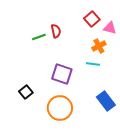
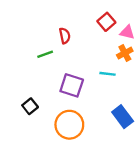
green line: (39, 37) -> (45, 54), moved
orange cross: (99, 46) -> (125, 53), moved

